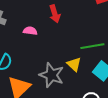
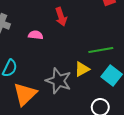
yellow triangle: (74, 64) -> (82, 69), turned 49

